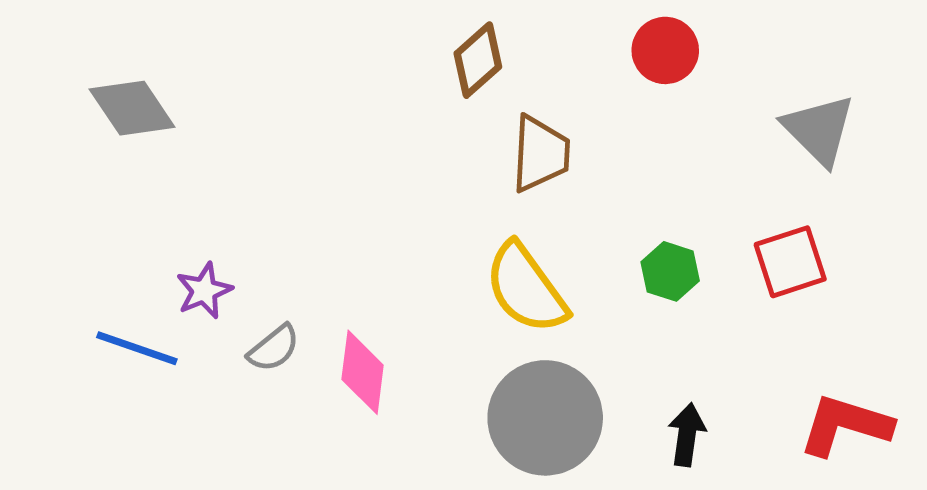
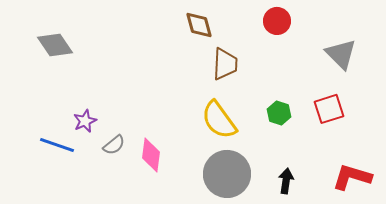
brown diamond: (478, 60) -> (199, 25), turned -64

